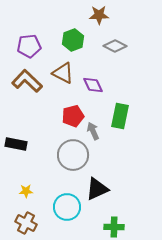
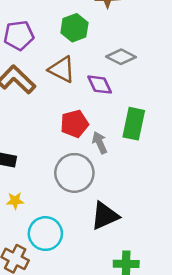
gray diamond: (115, 46) -> (121, 57), moved
yellow star: (26, 191) -> (15, 201), moved
cyan circle: (67, 207) -> (45, 234), moved

